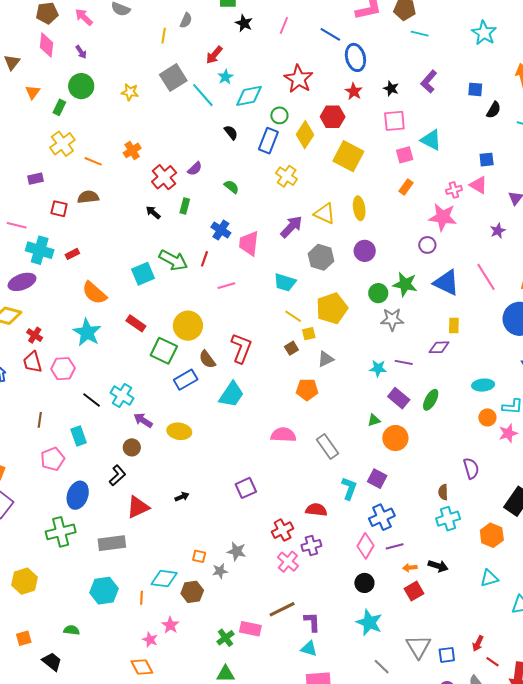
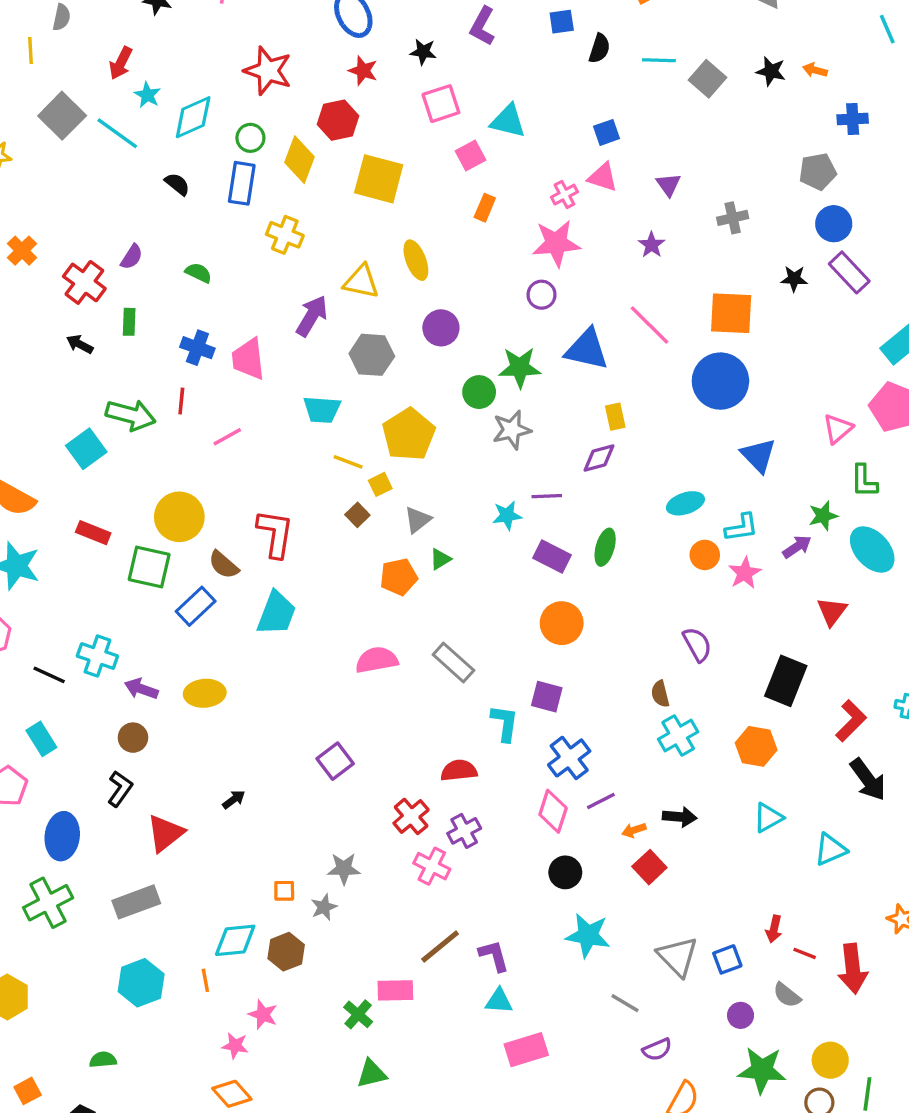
green triangle: (374, 420) -> (440, 559), moved

